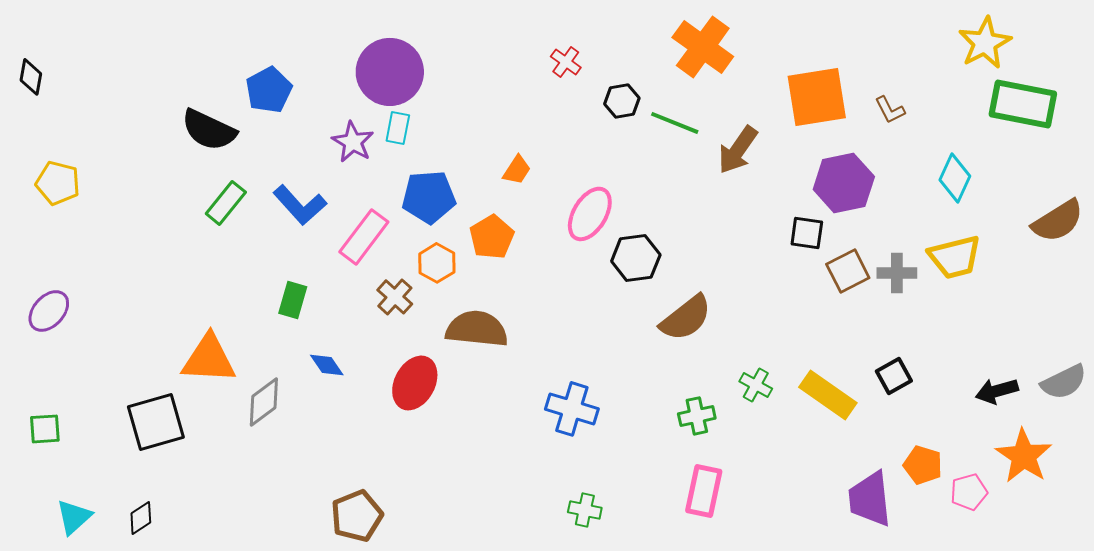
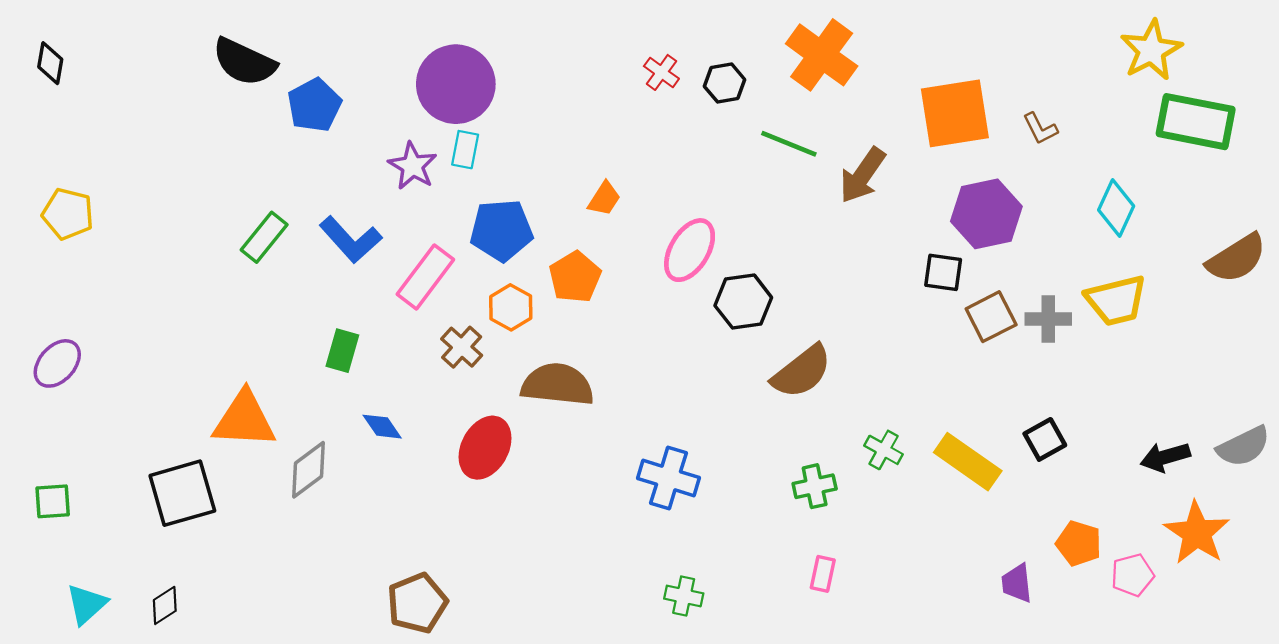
black diamond: (31, 77) -> (50, 63), moved
black hexagon: (622, 101) -> (725, 83), moved
black semicircle: (209, 130) -> (244, 62), moved
pink rectangle: (704, 491) -> (823, 574), size x0.6
purple trapezoid: (870, 499) -> (1017, 583), size x0.6

